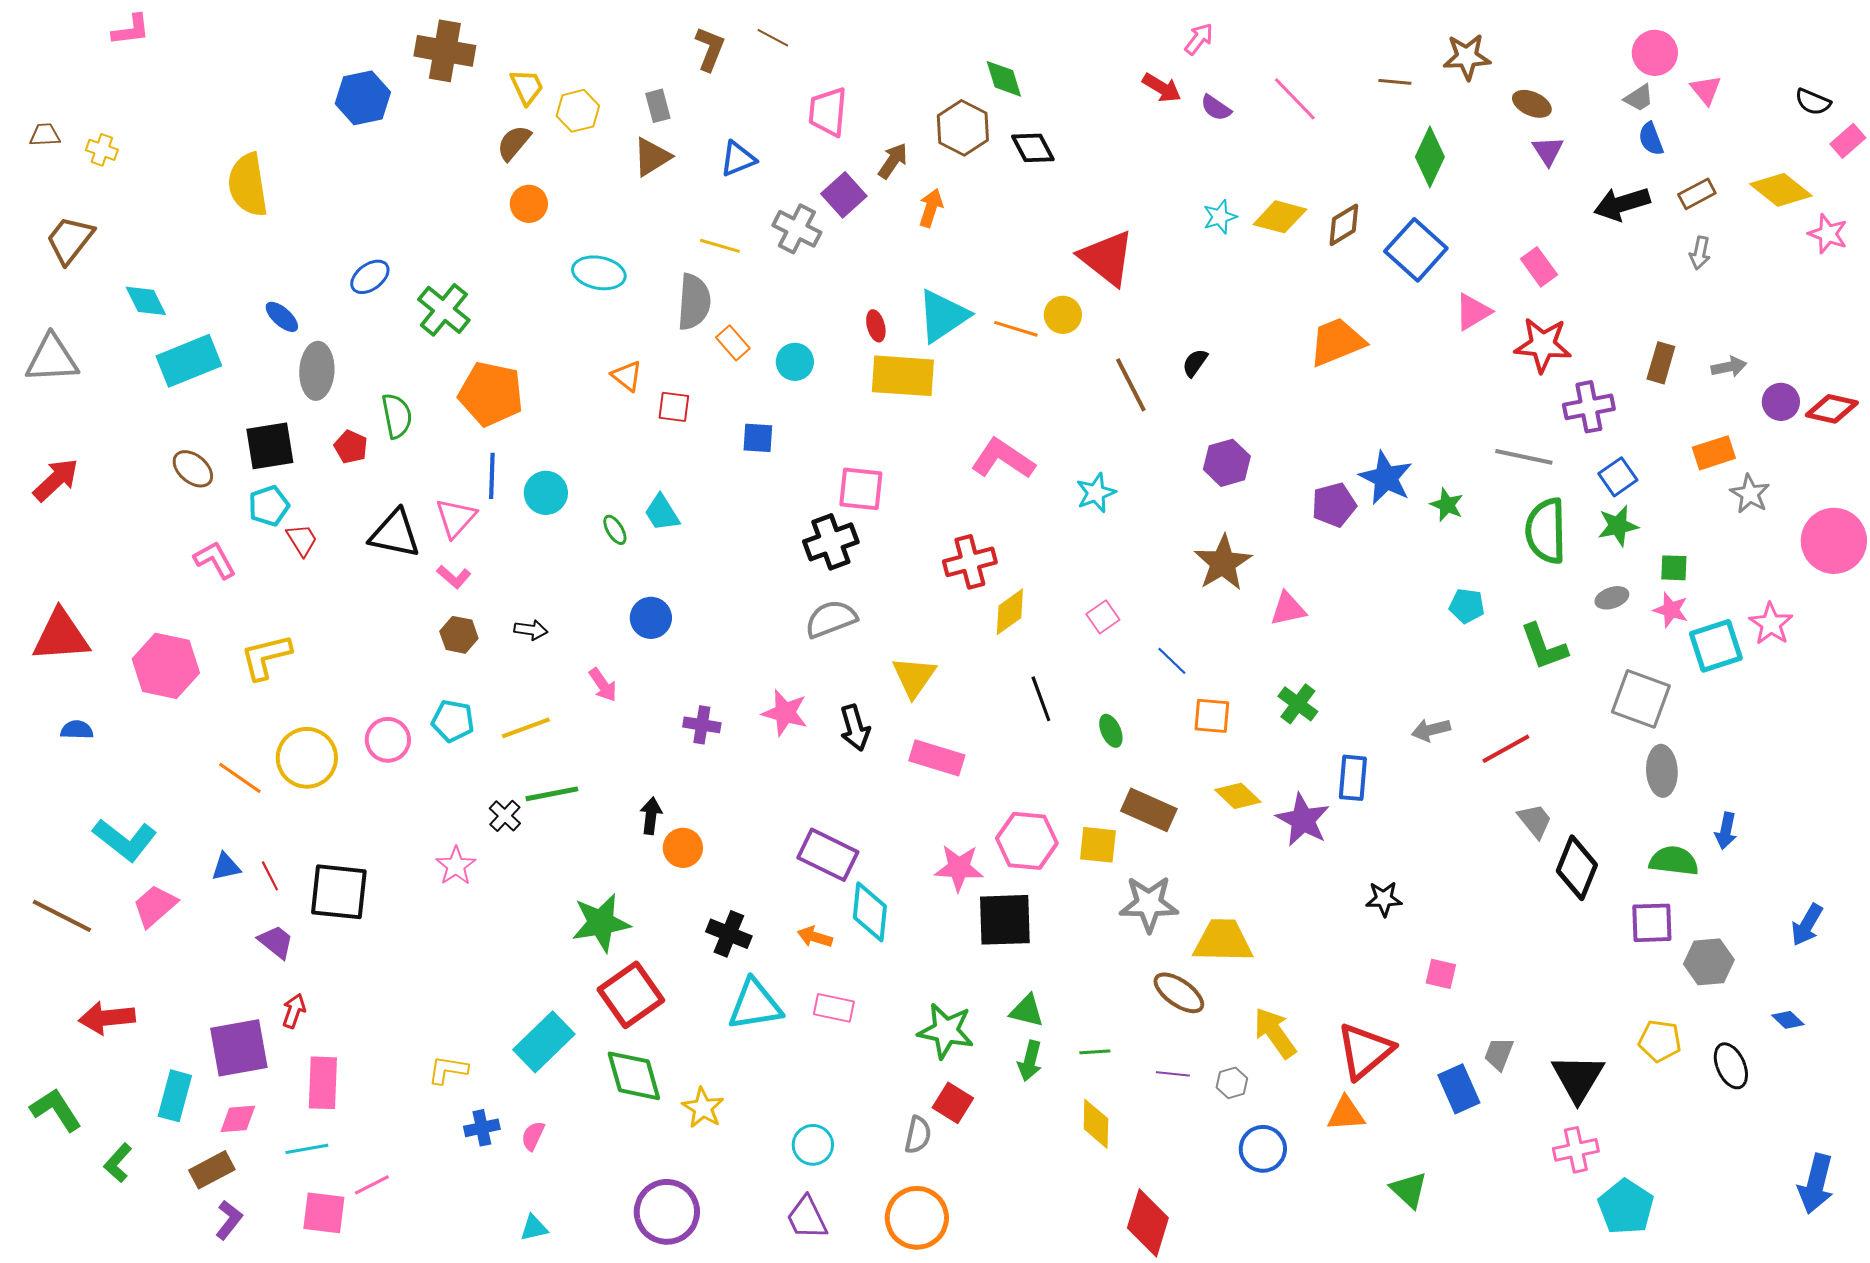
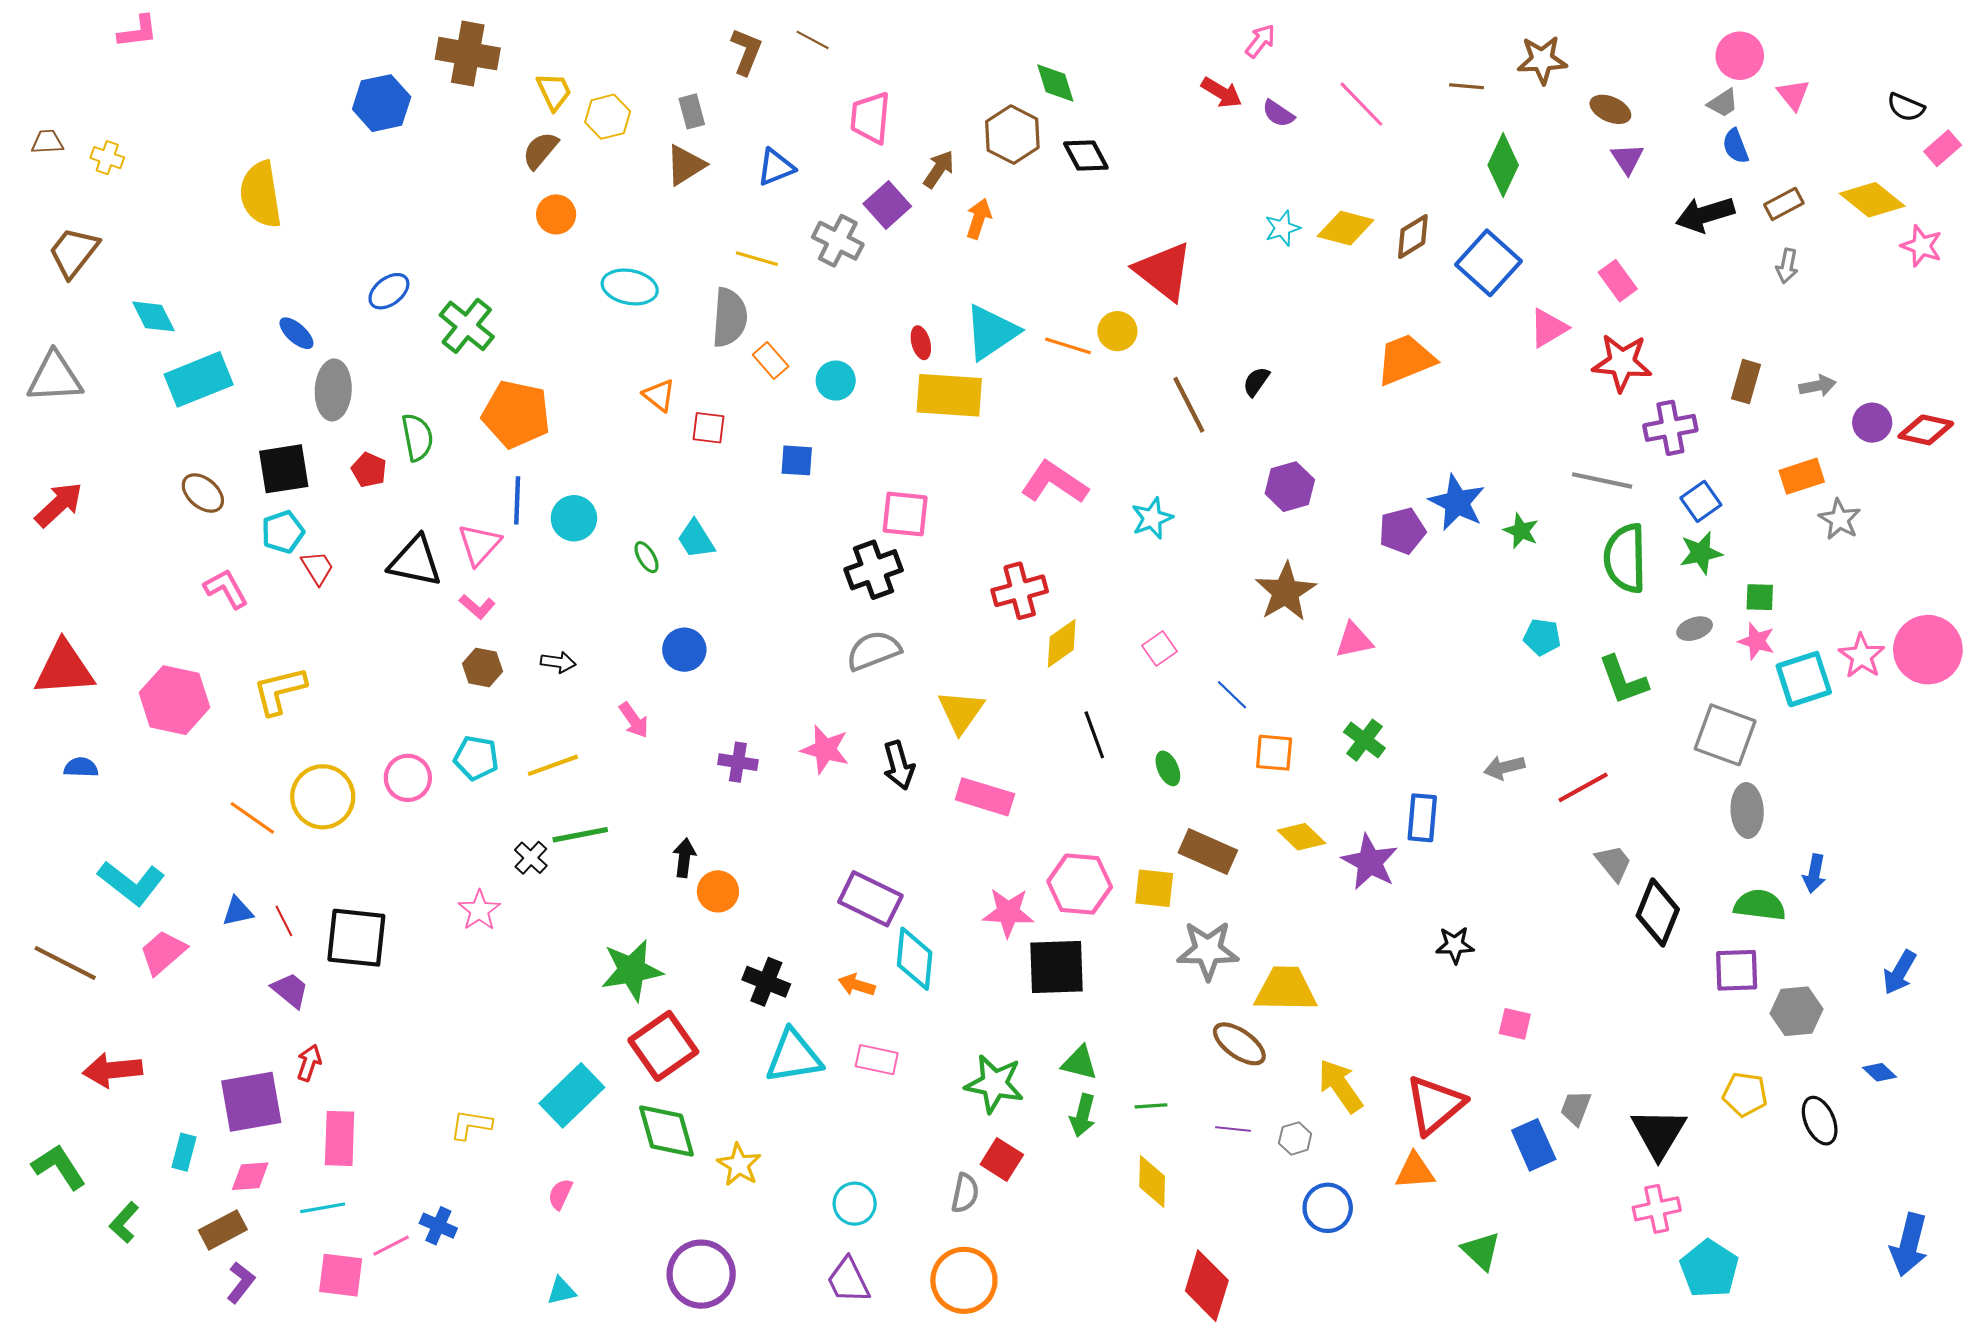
pink circle: (1834, 541) -> (1928, 650), moved
cyan rectangle: (175, 1096) -> (184, 1152), size x0.7
blue cross: (482, 1128) -> (438, 1226), moved, turned 36

